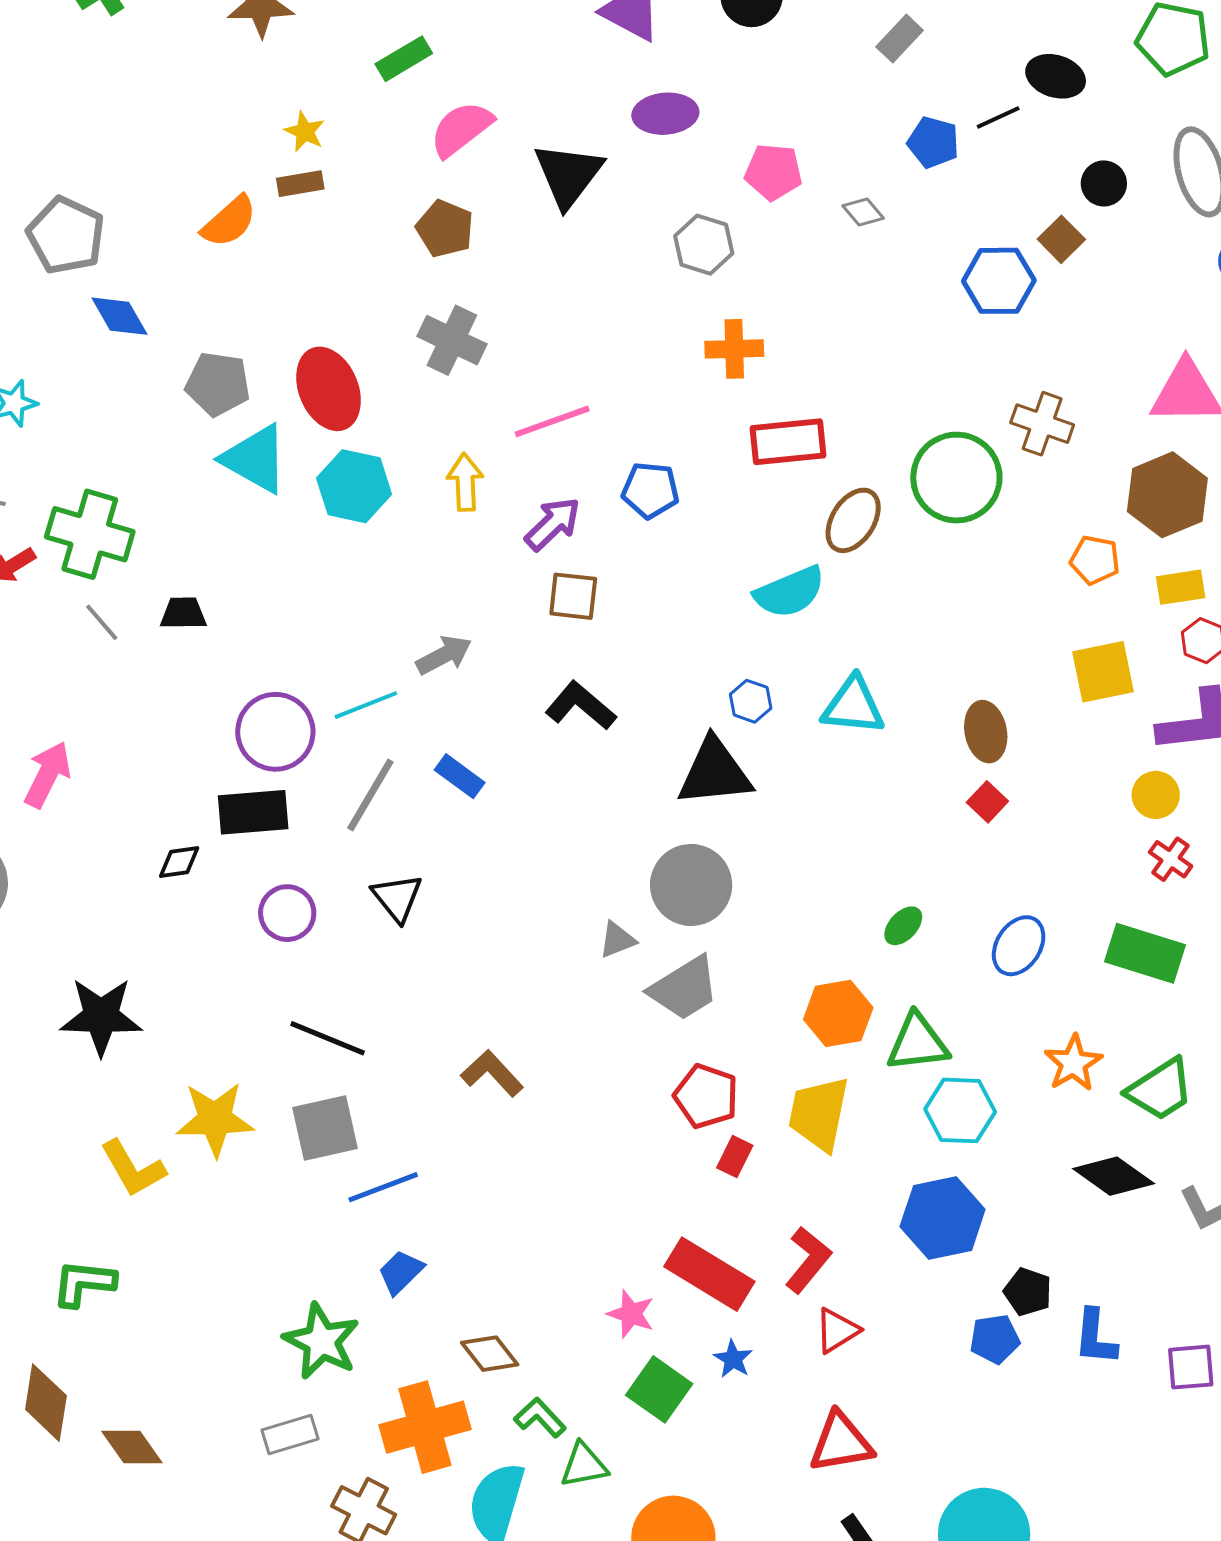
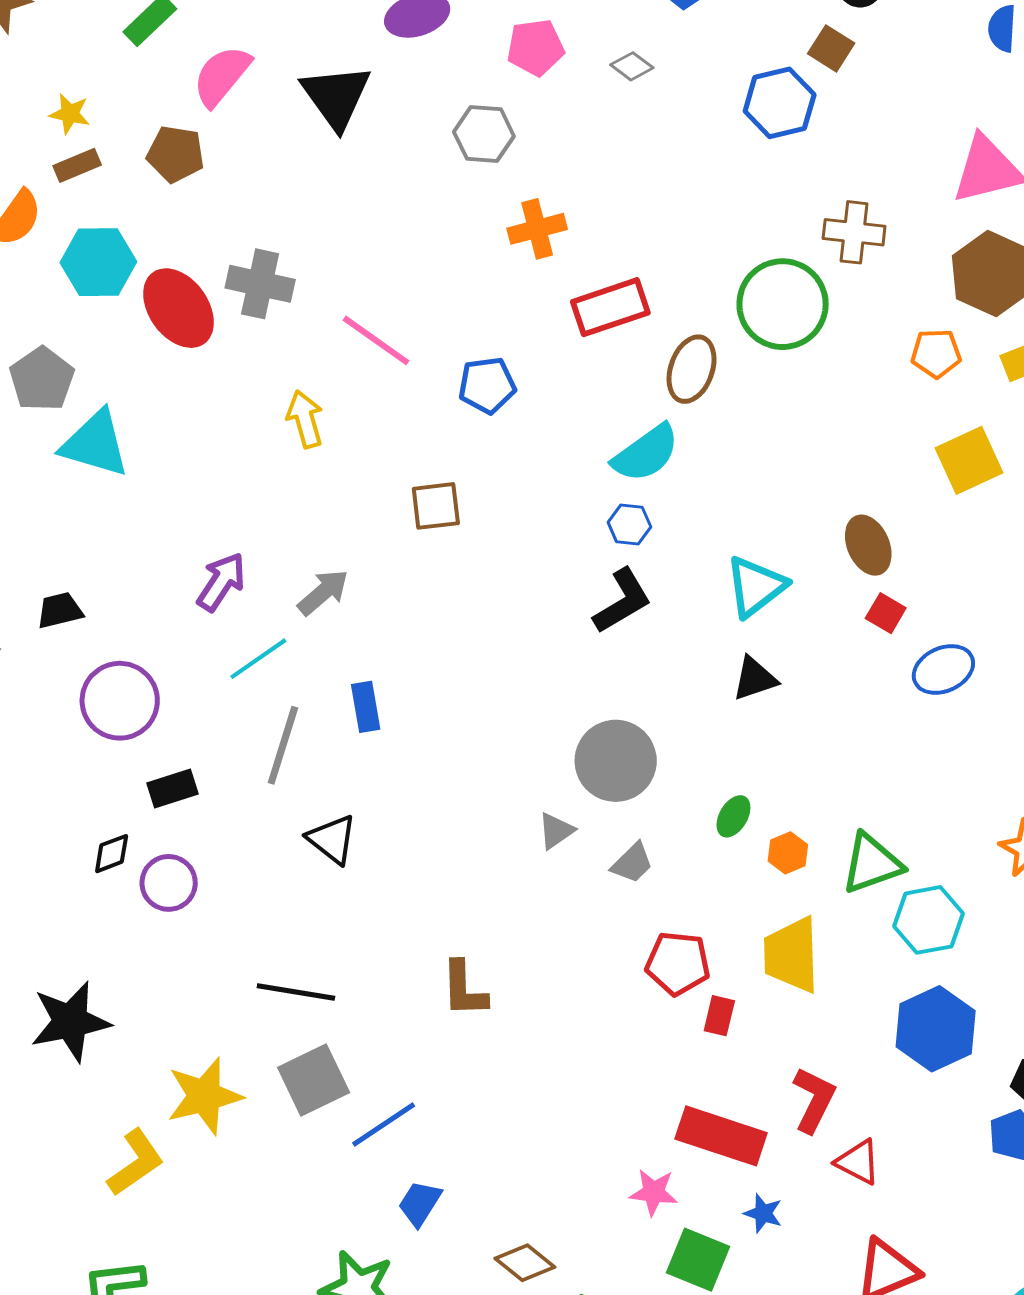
brown pentagon: (445, 229) -> (176, 154), moved
gray pentagon: (218, 384) -> (42, 379), turned -30
red ellipse: (328, 389) -> (179, 308), moved
pink line: (552, 421) -> (376, 340), turned 68
cyan hexagon: (354, 486) -> (98, 262), moved
purple arrow: (553, 524) -> (221, 582), moved
blue hexagon: (751, 701) -> (629, 524), moved
black L-shape: (581, 706) -> (622, 601), moved, turned 122
cyan triangle: (853, 706) -> (756, 586), moved, turned -30
purple circle: (275, 732) -> (120, 701), moved
black triangle: (715, 772) -> (755, 679), moved, size x0.6
blue rectangle: (460, 776) -> (366, 707), turned 57
black rectangle: (253, 812) -> (173, 788), size x0.7
purple circle: (287, 913) -> (169, 883), moved
green ellipse: (903, 926) -> (733, 816), moved
blue ellipse: (1019, 946) -> (943, 669), moved, turned 46
gray trapezoid: (684, 988) -> (632, 863), size x0.6
orange hexagon: (838, 1013) -> (788, 853), size x0.6
brown L-shape: (492, 1073) -> (464, 989), turned -126
yellow L-shape: (133, 1169) -> (136, 1163), turned -82
red triangle: (837, 1330) -> (858, 1162), turned -48

